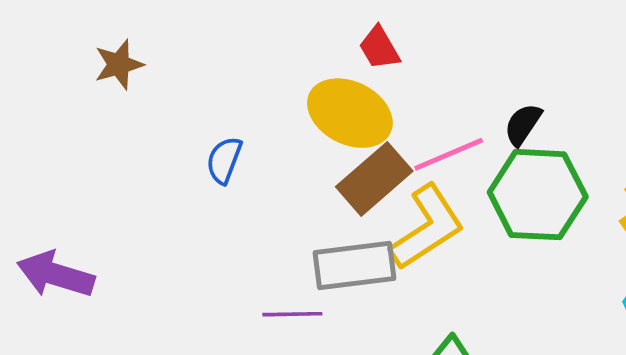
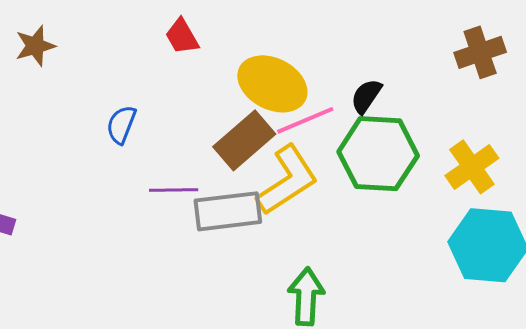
red trapezoid: (379, 48) -> (182, 36), moved
yellow ellipse: (350, 113) -> (272, 84), moved
purple line: (292, 314) -> (174, 190), moved

